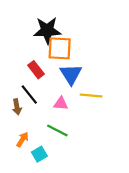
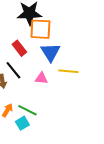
green line: (57, 130) -> (27, 110), moved

